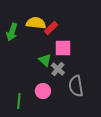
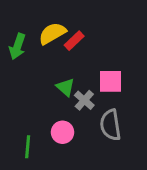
yellow semicircle: (36, 23) -> (52, 33), turned -36
pink square: (63, 48) -> (110, 81), moved

